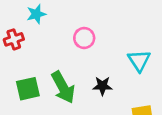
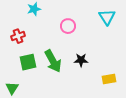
red cross: (14, 39) -> (18, 36), moved
cyan triangle: (139, 61) -> (107, 17), moved

